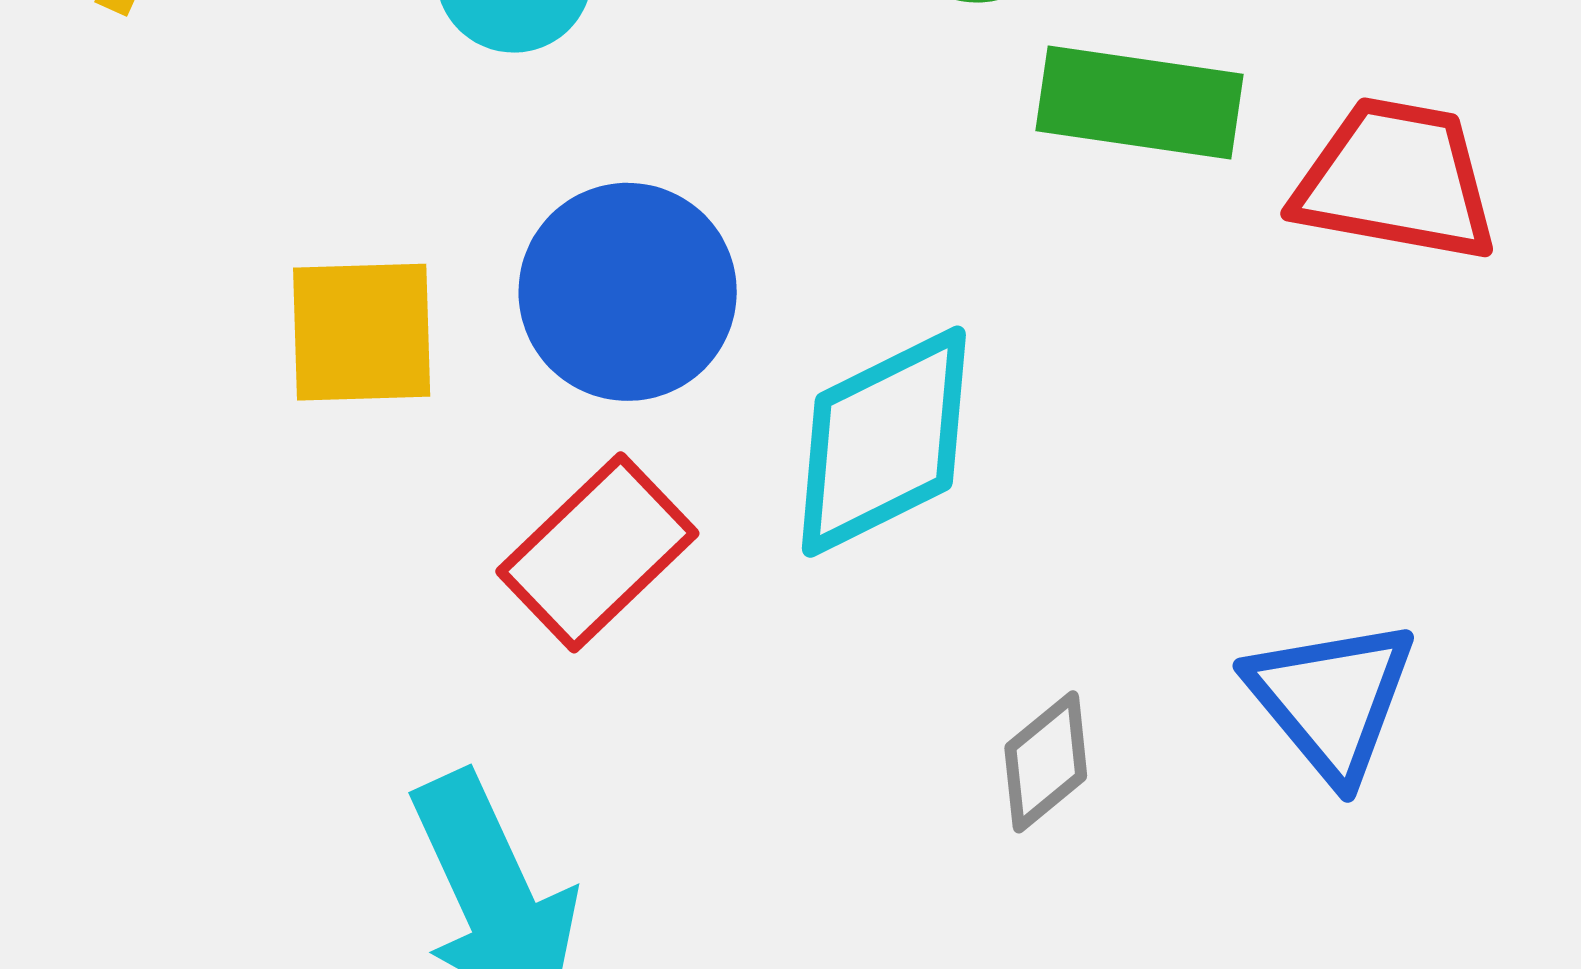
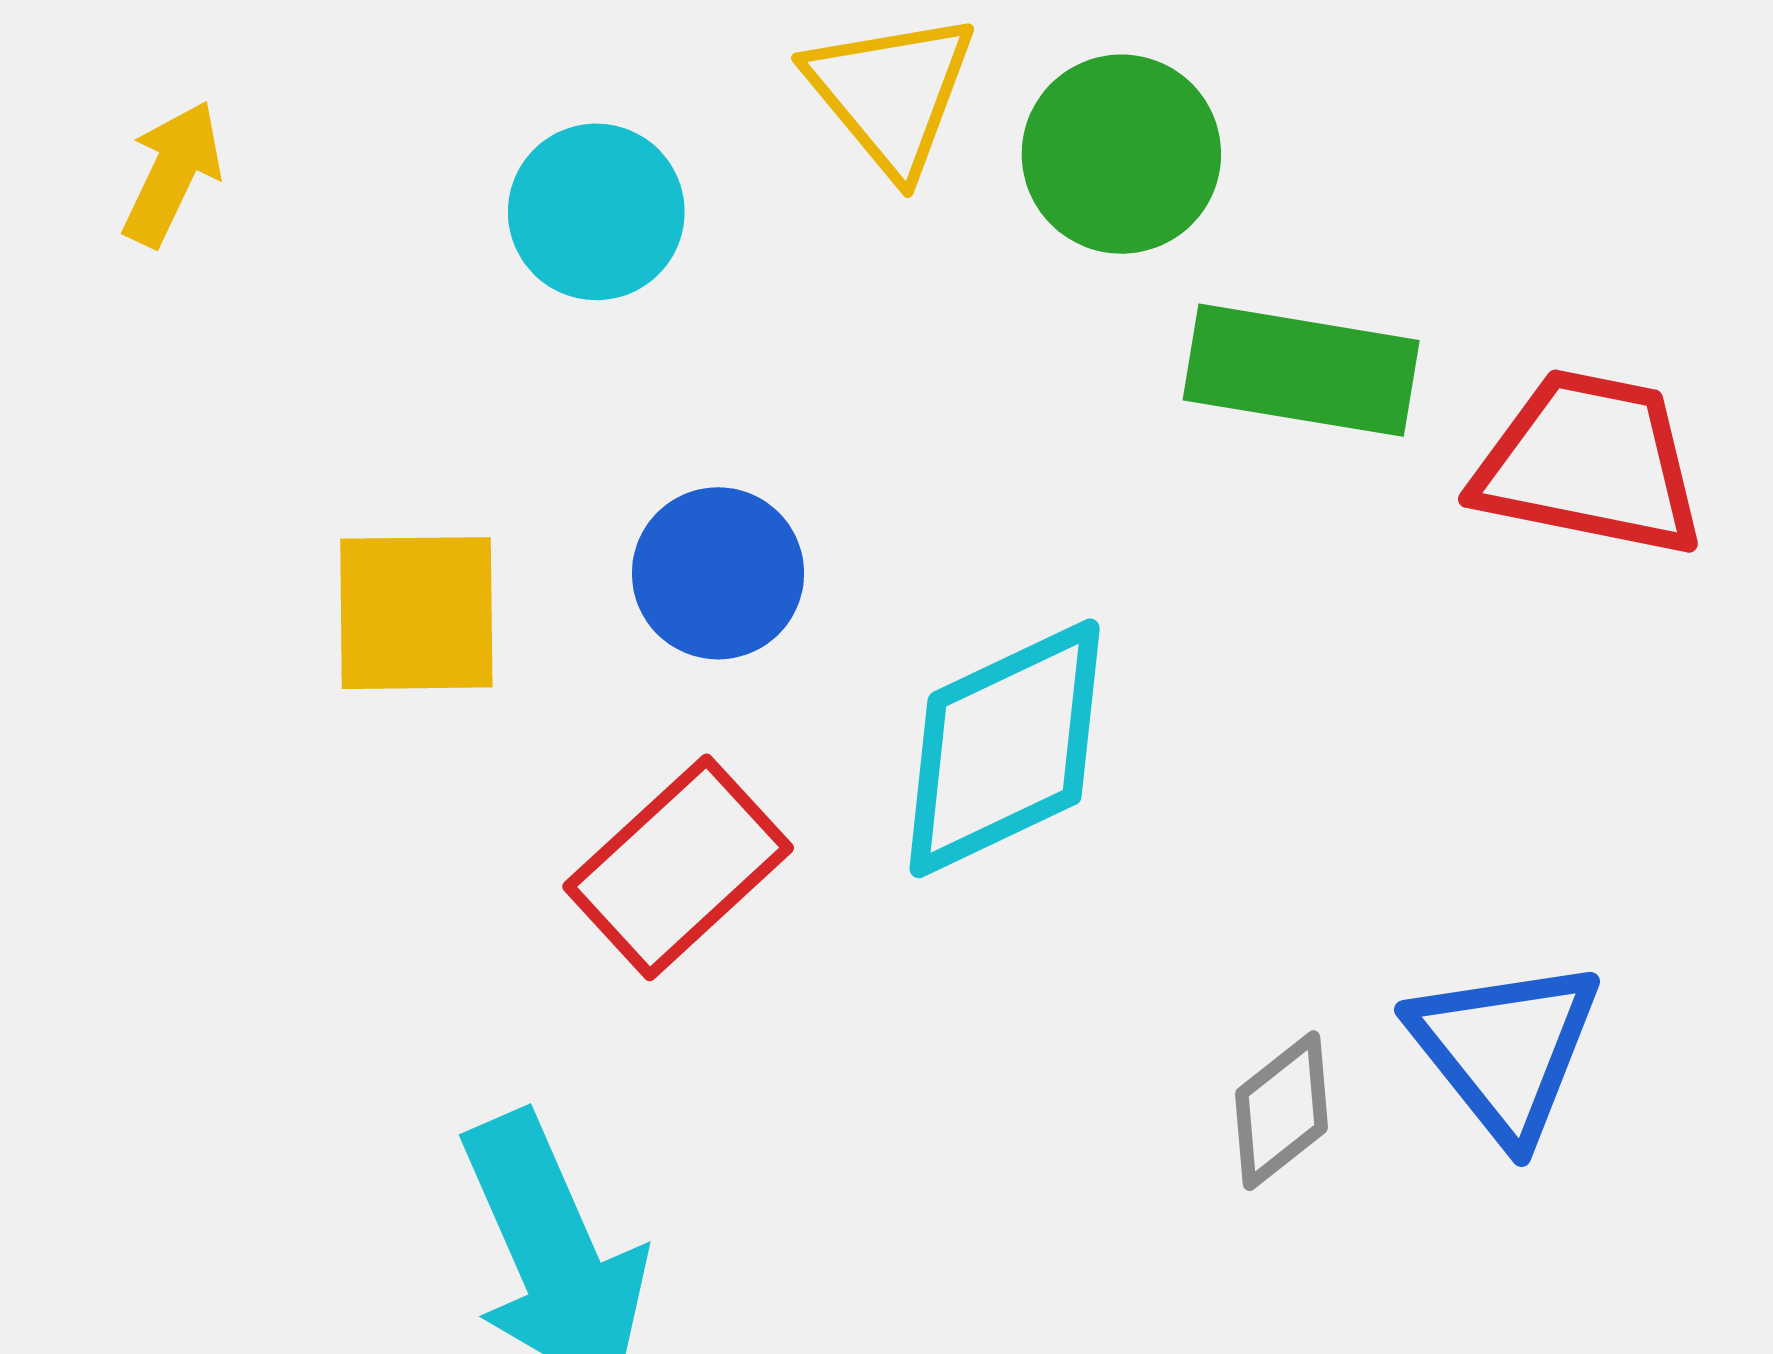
blue circle: (628, 292) -> (718, 573), size x0.7
gray diamond: (1046, 762) -> (1281, 1111), moved

